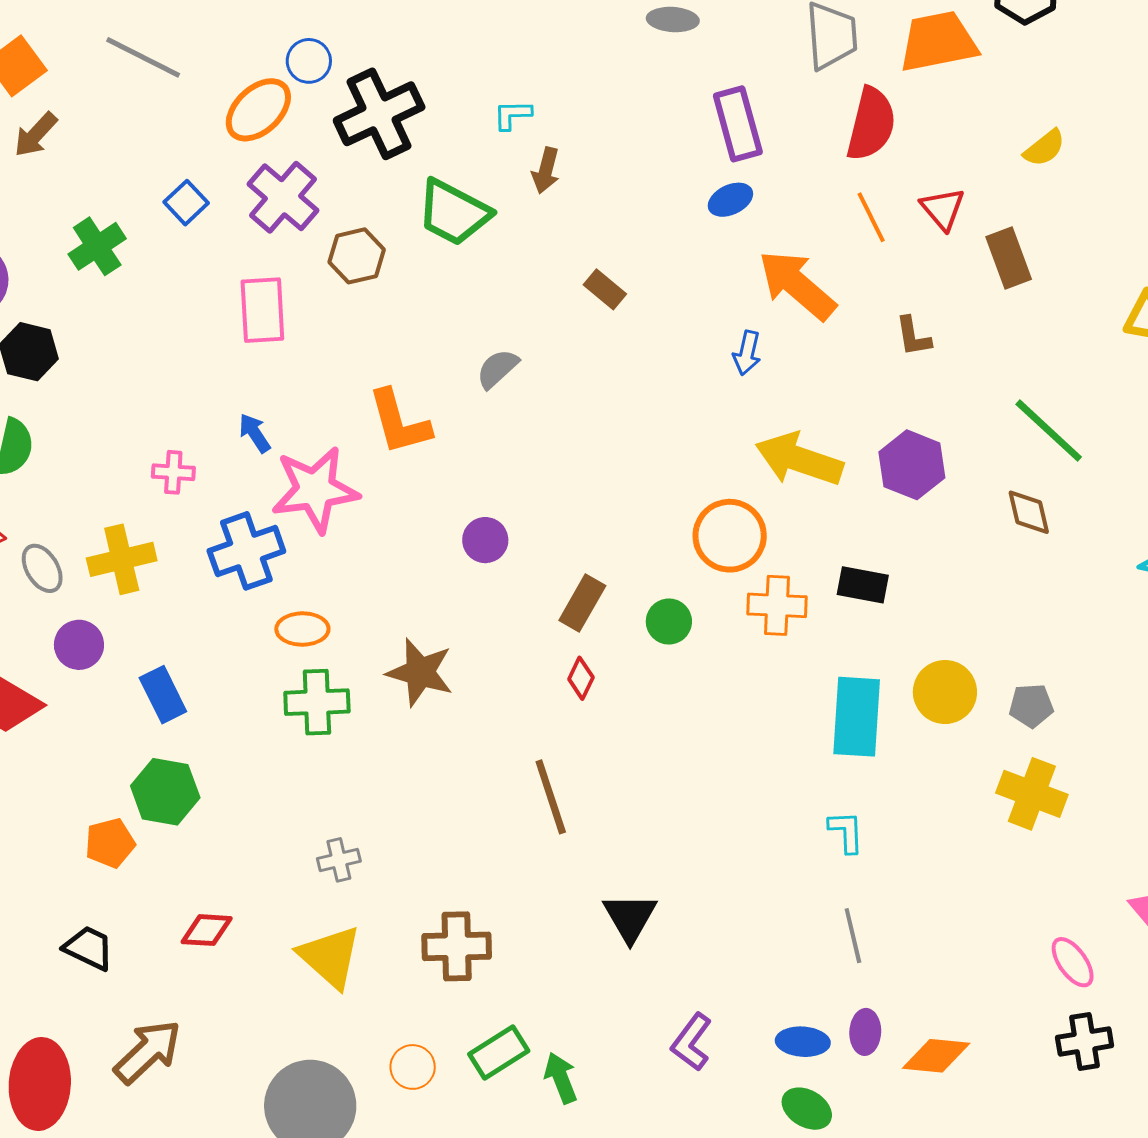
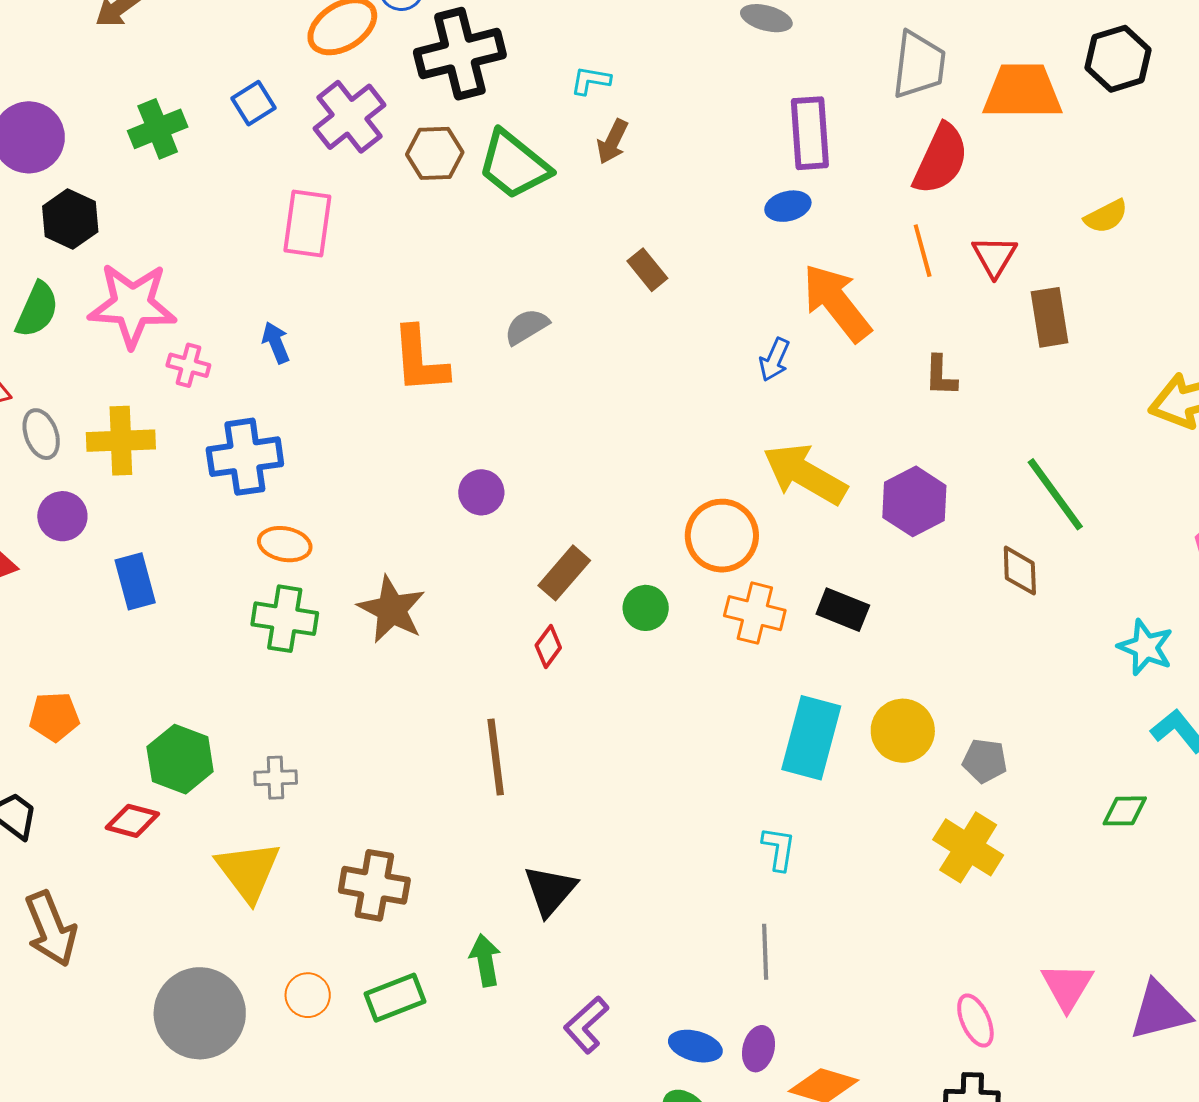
brown hexagon: (357, 256) -> (435, 153), moved
pink star: (315, 490) -> (132, 305), moved
green hexagon: (165, 792) -> (180, 759), moved
brown arrow: (148, 1052) -> (51, 929), turned 100
green arrow: (561, 1078) -> (485, 960), moved

